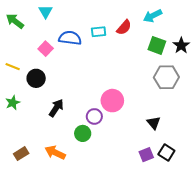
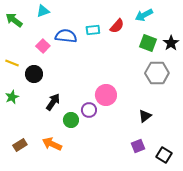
cyan triangle: (46, 12) -> (43, 11), turned 40
black triangle: (154, 123) -> (145, 116), turned 32
green circle: (83, 133) -> (71, 120), moved
black square: (166, 153) -> (164, 155), moved

